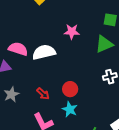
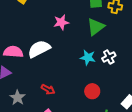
red circle: (70, 89) -> (92, 91), moved
cyan star: (70, 109) -> (88, 57), moved

